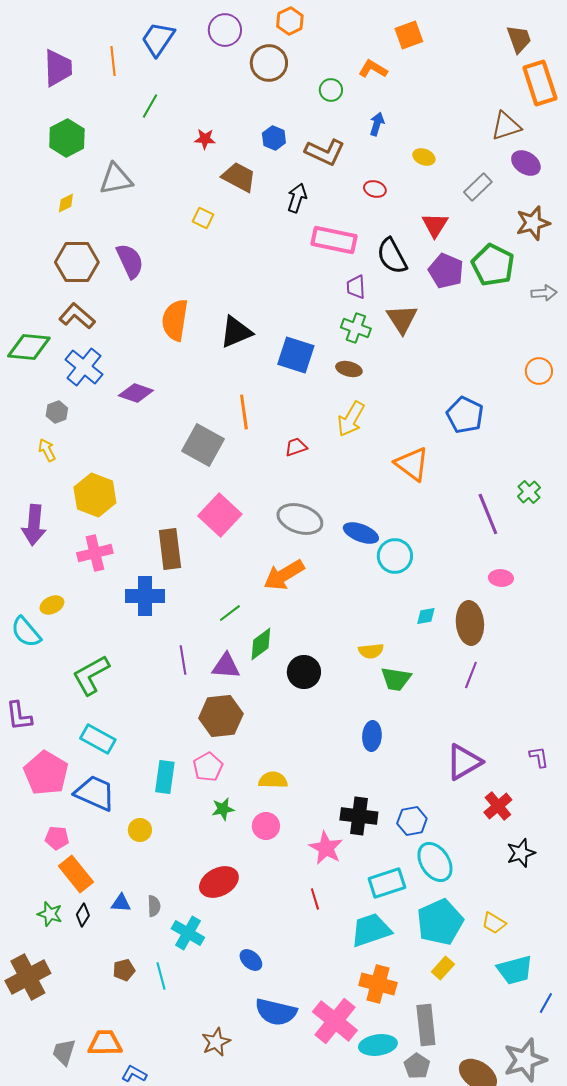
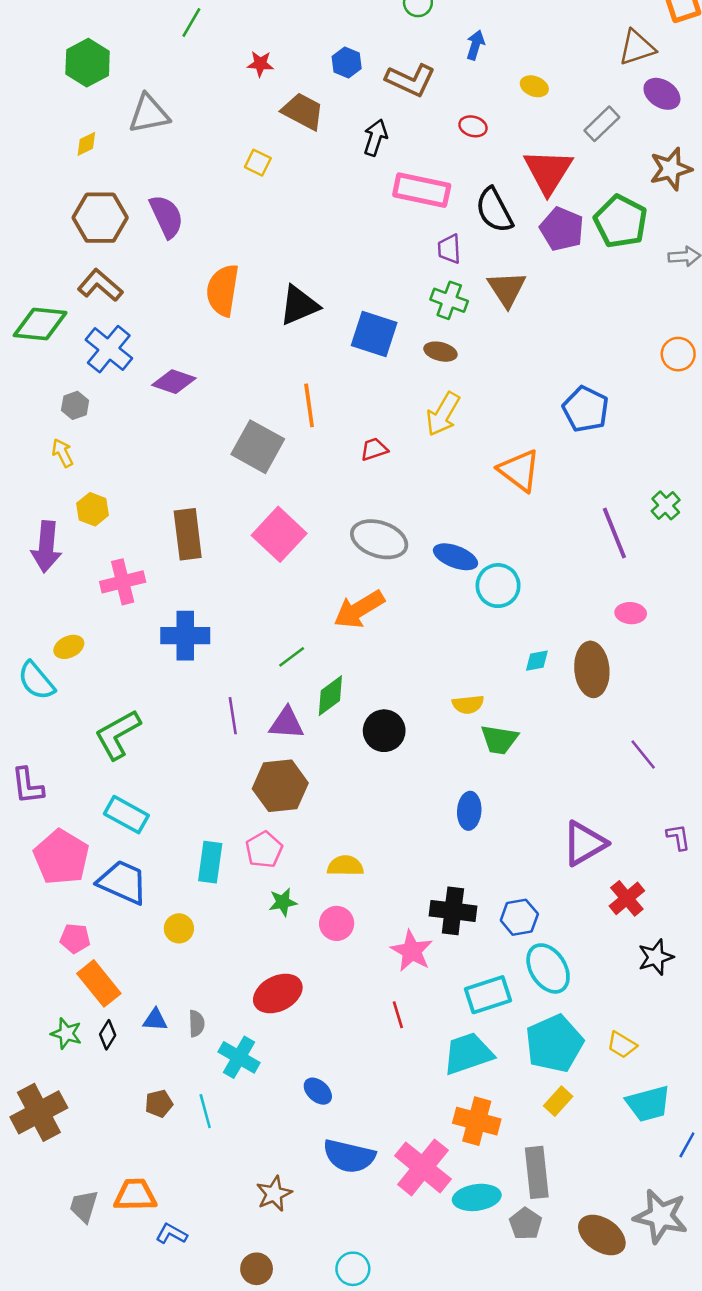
red triangle: (435, 225) -> (548, 171), size x1.5
yellow hexagon: (95, 495) -> (93, 509), moved, size x0.6
brown rectangle: (170, 549) -> (188, 534), moved
purple line: (471, 675) -> (643, 754), moved, turned -60
gray star: (525, 1060) -> (661, 1216), turned 30

